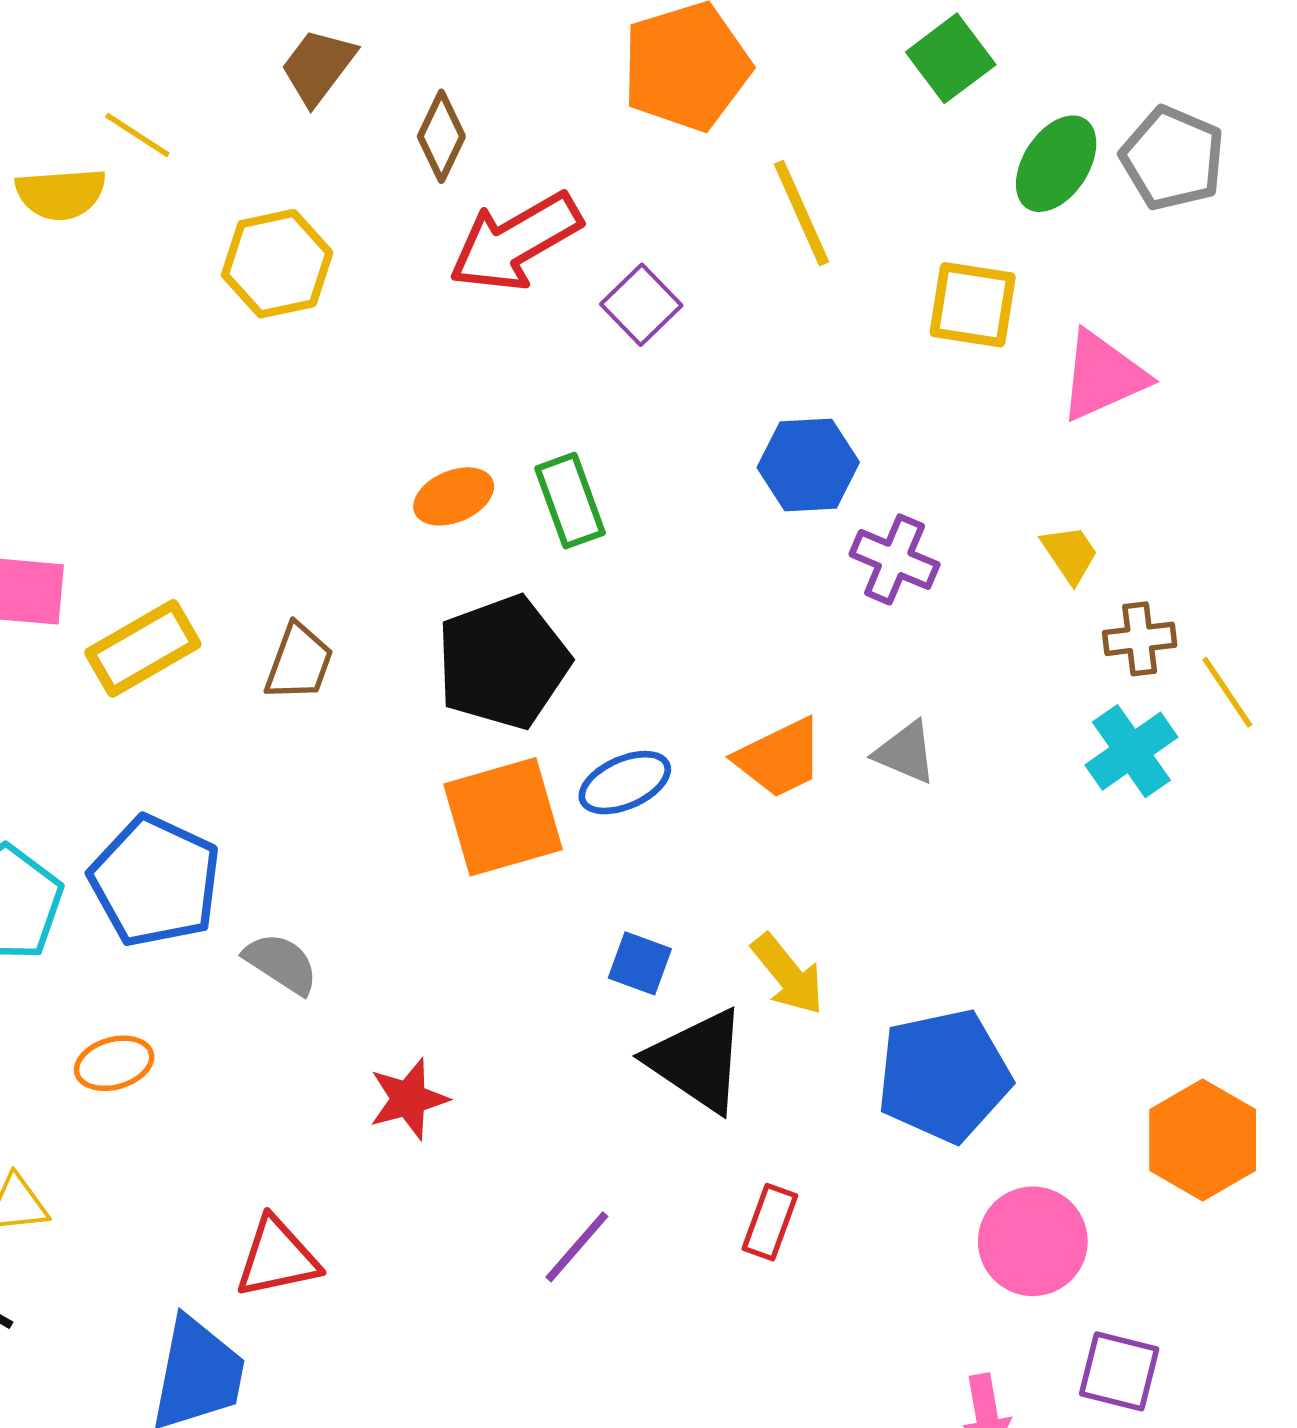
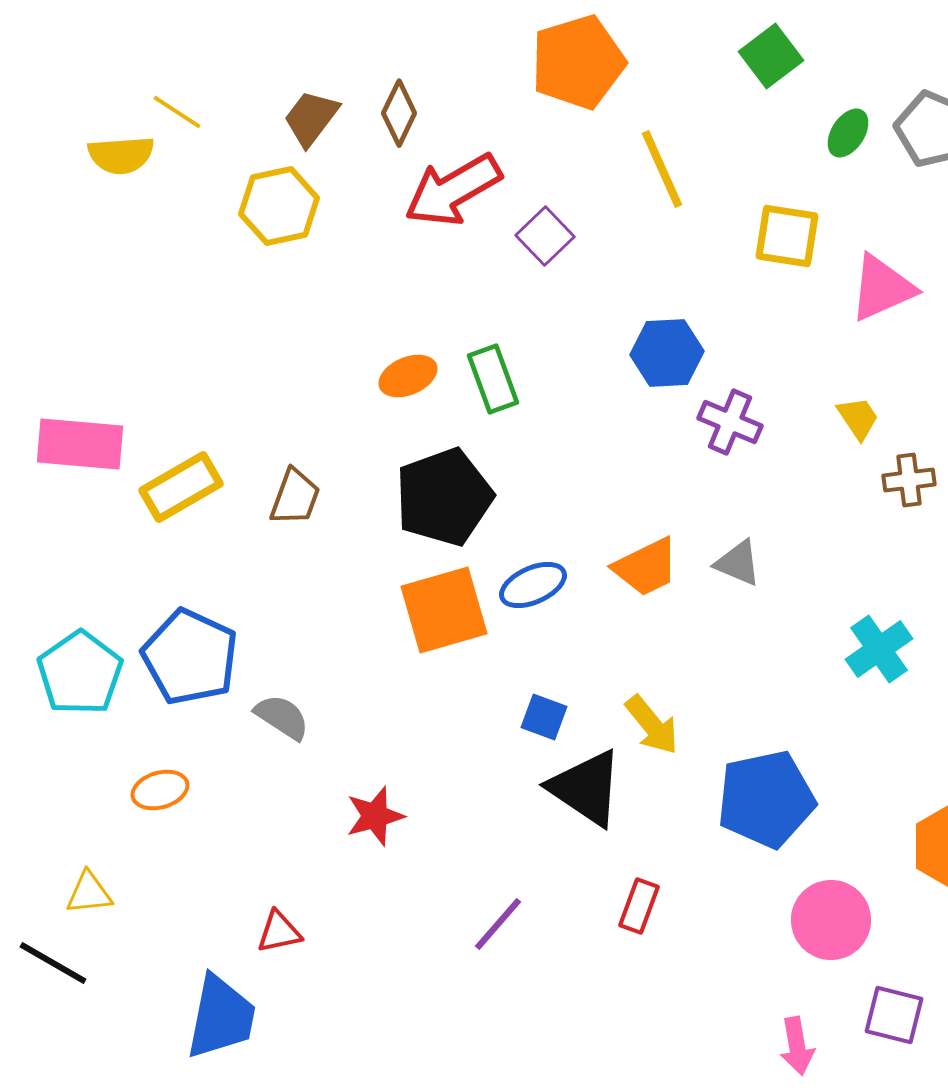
brown trapezoid: (318, 67) -> (311, 118), moved
green ellipse: (1056, 164) -> (848, 133), size x0.7
cyan cross: (1131, 751) -> (879, 649), moved
red triangle: (277, 1258) -> (279, 932), size x0.7

